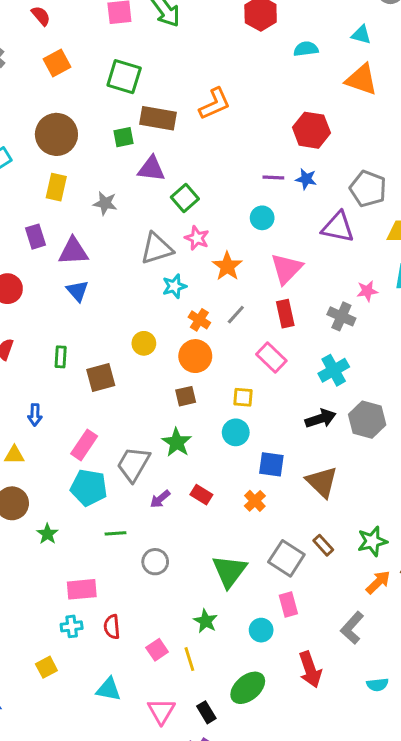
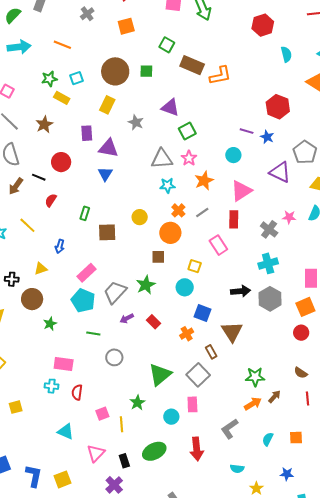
cyan semicircle: (306, 49) -> (286, 54), turned 70
green square: (124, 77) -> (167, 45), size x0.7
brown rectangle: (158, 118) -> (192, 65), moved
green square: (123, 137) -> (146, 71), moved
cyan cross: (334, 370) -> (268, 263), moved
yellow triangle: (14, 455) -> (41, 269), turned -32
brown rectangle: (323, 545) -> (211, 352), moved
yellow square: (46, 667) -> (16, 407), moved

